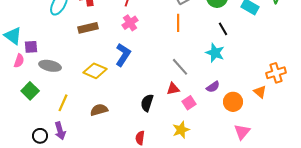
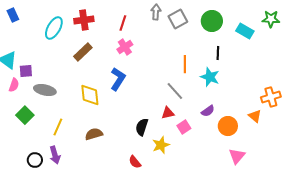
orange line: (178, 23) -> (185, 64), moved
brown rectangle: (88, 28) -> (83, 52), turned -30
black line: (223, 29) -> (218, 53), turned 32
yellow diamond: (95, 71) -> (90, 95), turned 60
yellow star: (181, 130) -> (161, 145), moved
red semicircle: (140, 138) -> (135, 162), turned -48

